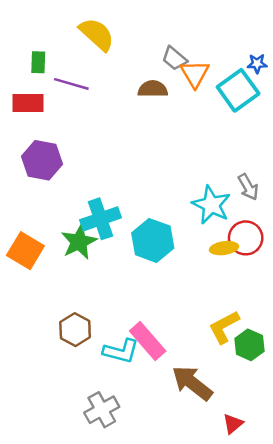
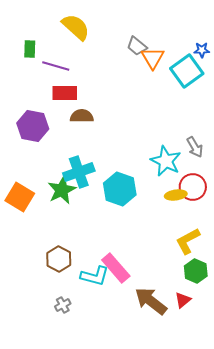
brown semicircle: (153, 89) -> (82, 116), moved
red rectangle: (28, 103) -> (65, 93), moved
yellow L-shape: (224, 327) -> (188, 241), moved
gray cross: (102, 410) -> (63, 305), moved, size x0.6
red triangle: (233, 424) -> (183, 300), moved

